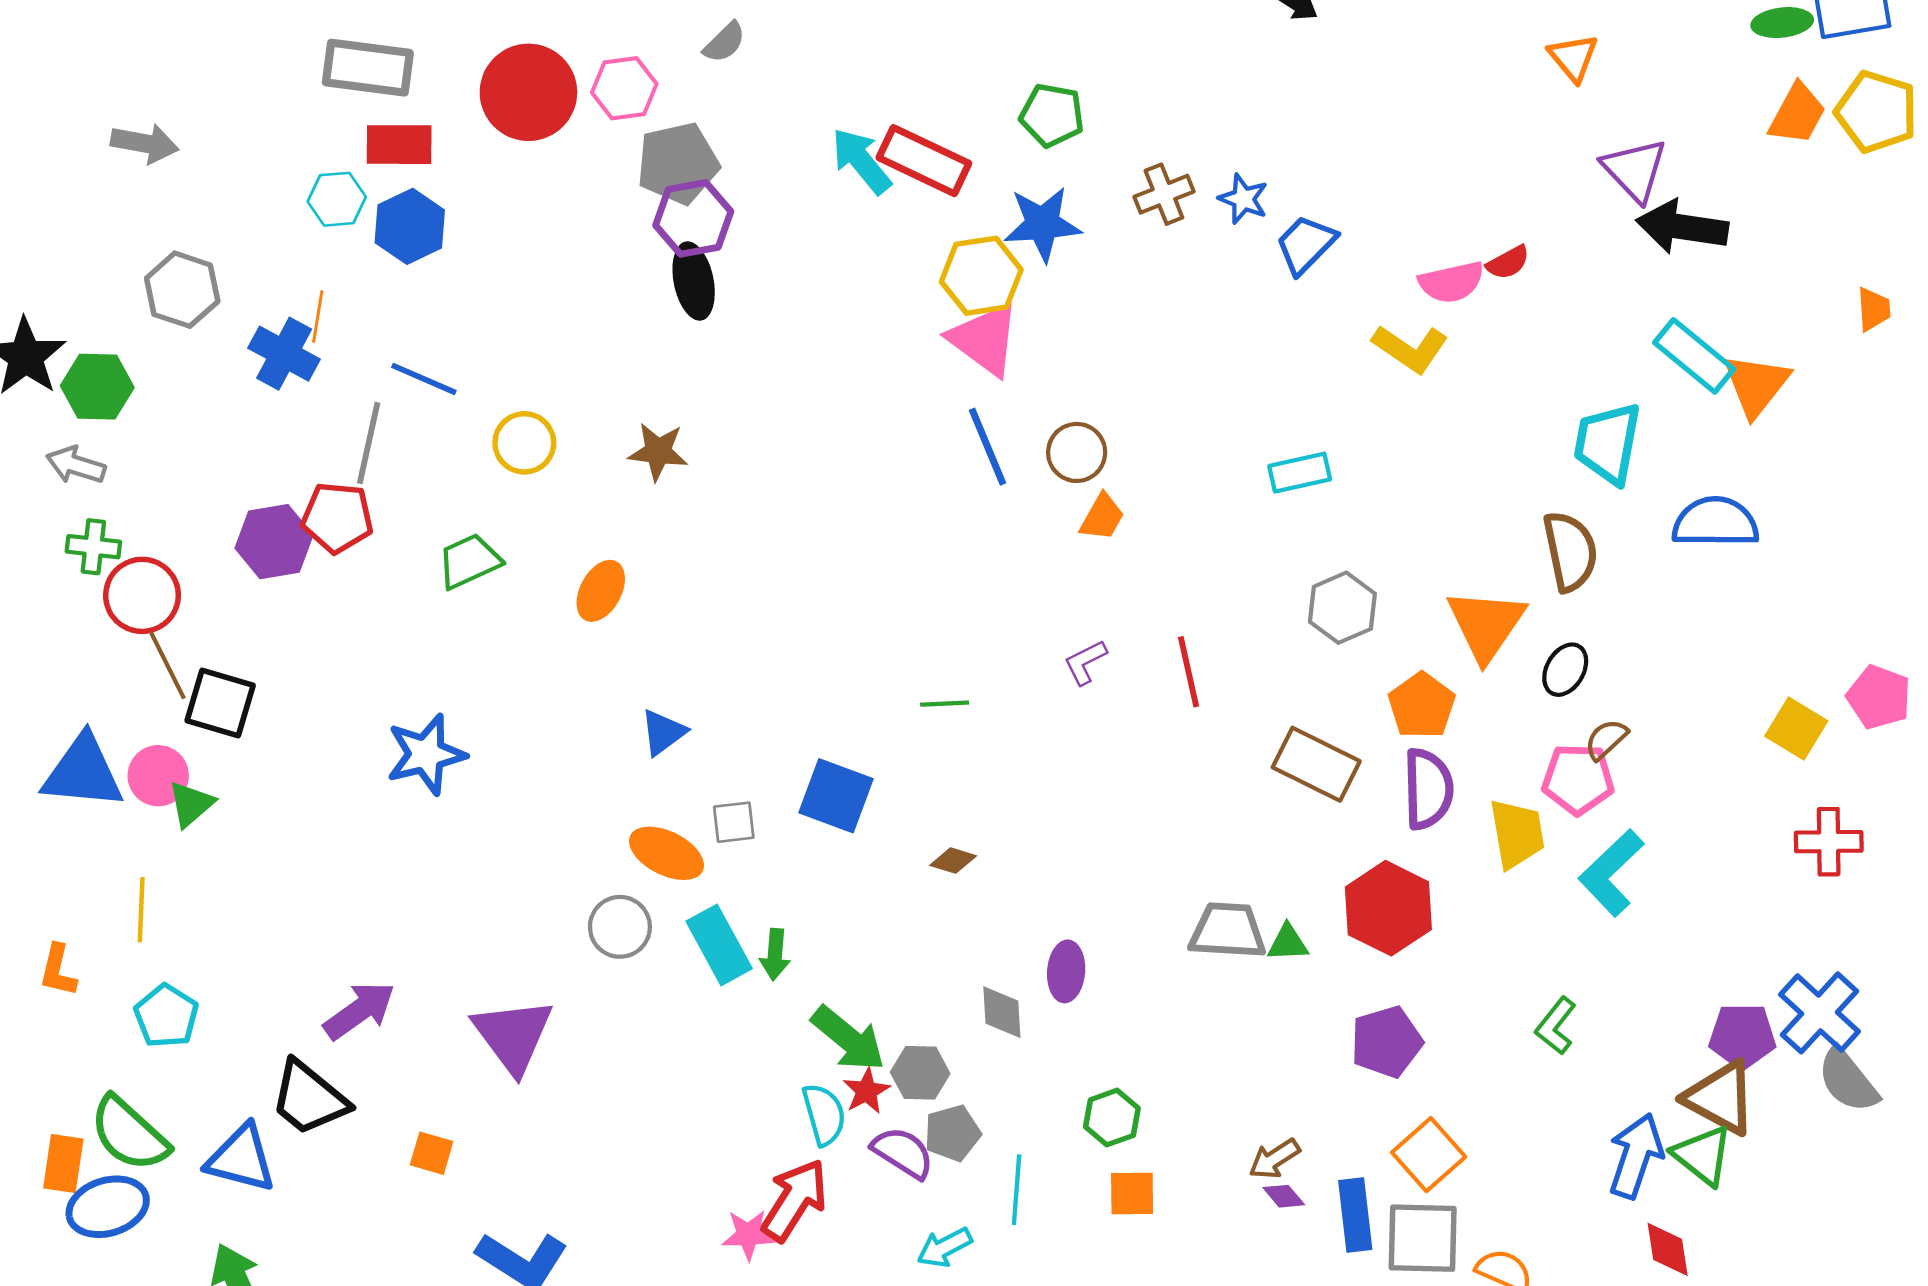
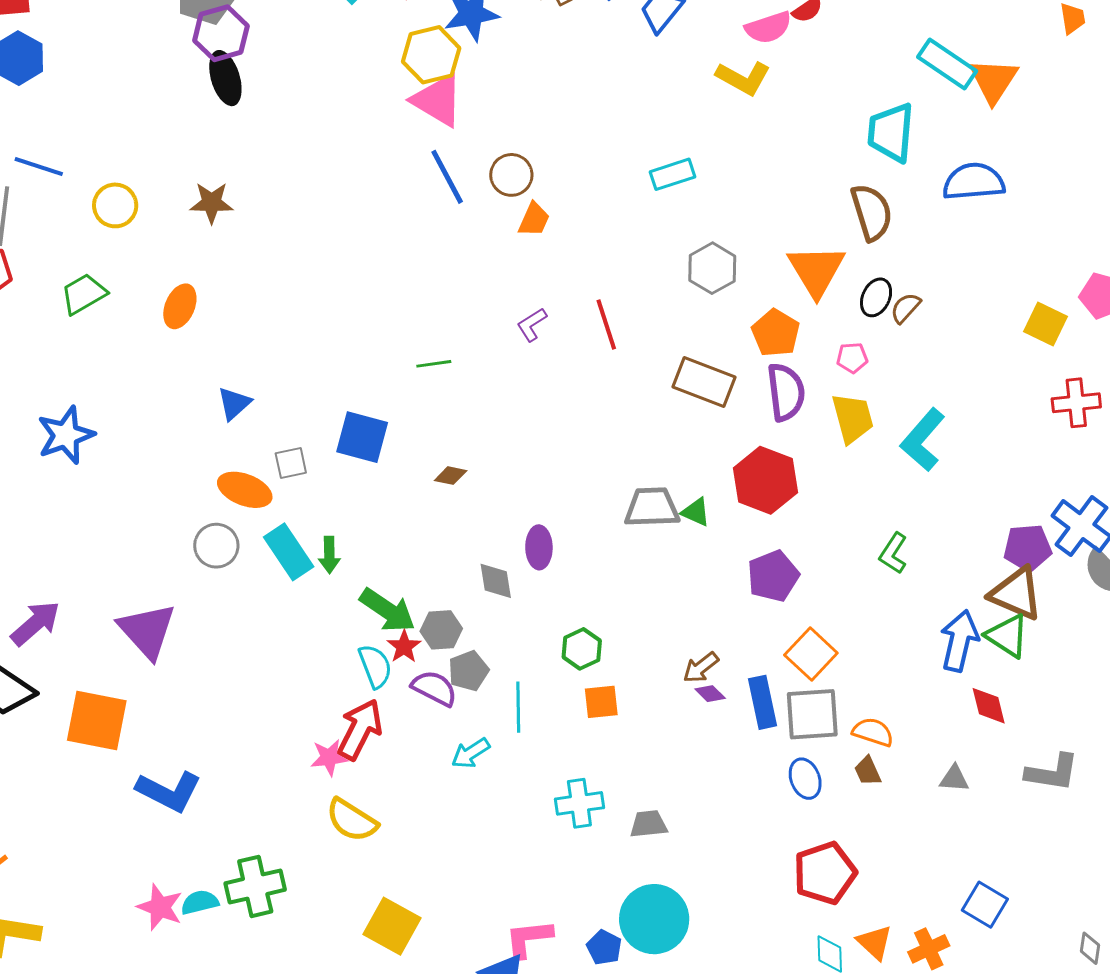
brown semicircle: (1606, 739) -> (906, 308), moved
pink pentagon: (1578, 779) -> (852, 358), moved, size x0.6
green triangle: (1288, 943) -> (696, 512), turned 32
orange square: (432, 1153) -> (97, 721), size x2.0

